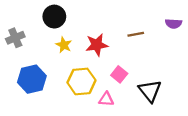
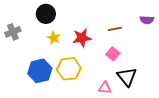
pink square: (119, 74) -> (113, 54), moved
blue hexagon: (32, 79) -> (40, 71), moved
pink triangle: (106, 99) -> (105, 88), moved

